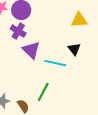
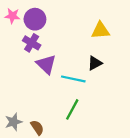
black triangle: (74, 49) -> (95, 63), turned 40
green line: (43, 92) -> (72, 109), moved

